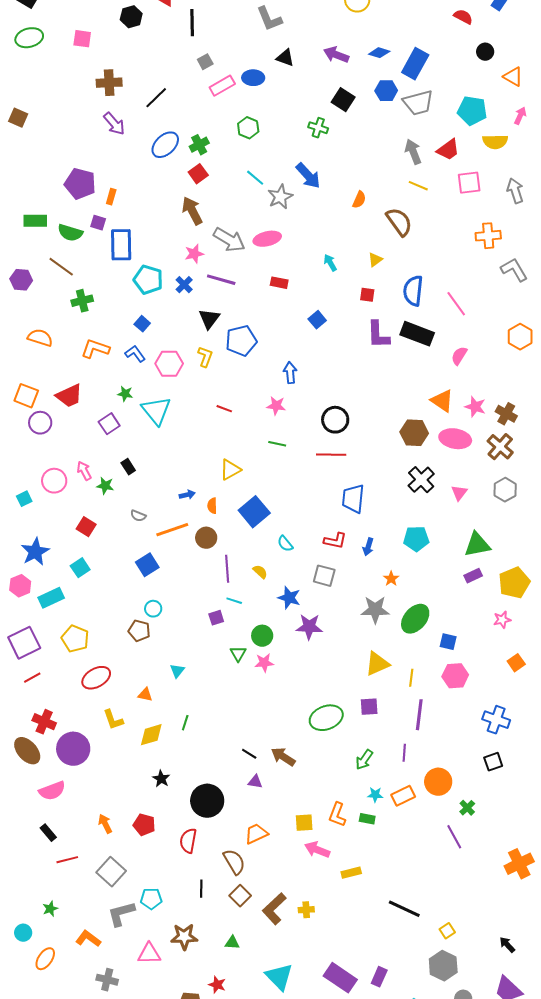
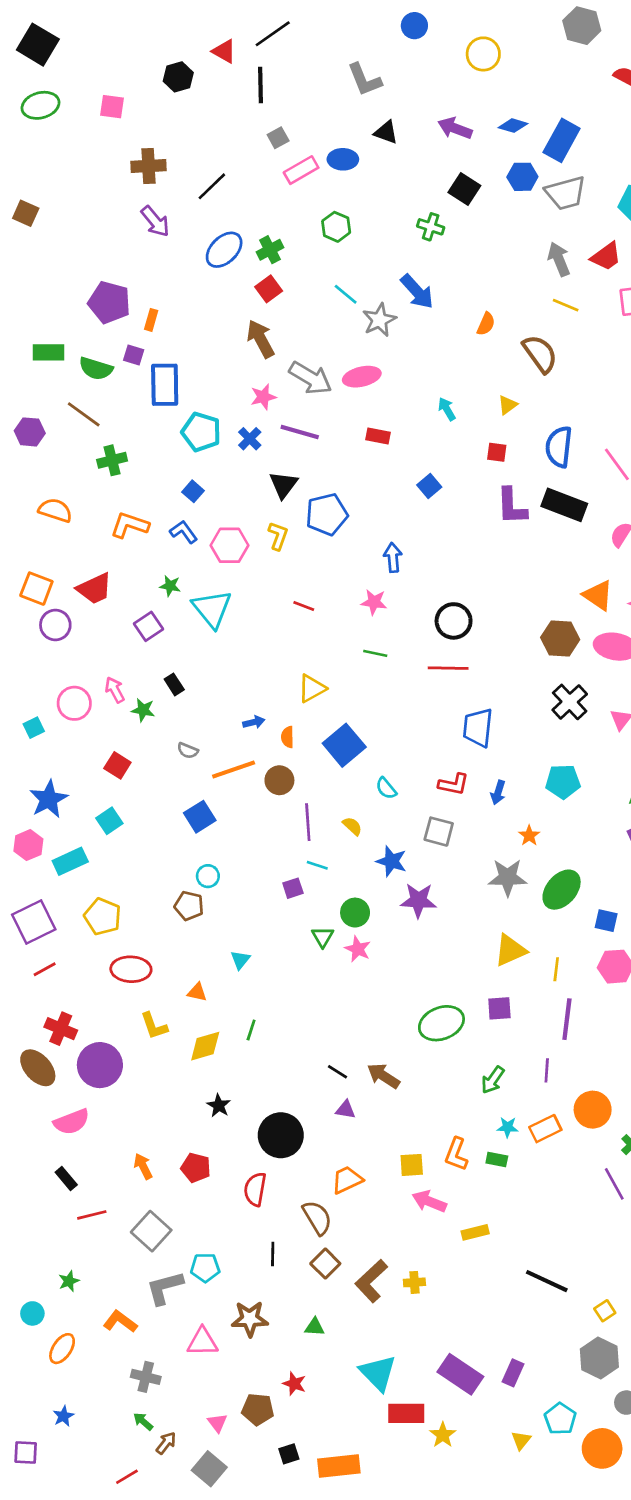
pink star: (264, 663) -> (358, 949), turned 30
red ellipse: (96, 678) -> (131, 969), turned 32

